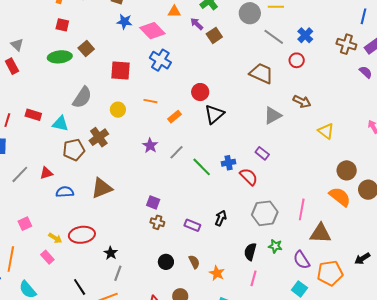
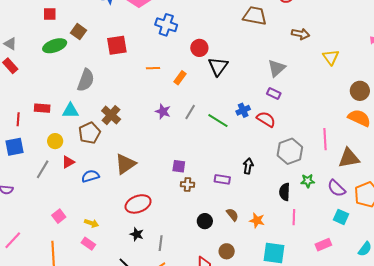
blue cross: (160, 60) -> (166, 25), moved
yellow circle: (118, 110) -> (55, 141), moved
gray triangle: (273, 115) -> (277, 68), moved
yellow triangle: (326, 131) -> (331, 57), turned 30
red ellipse: (82, 235) -> (138, 204), moved
black star: (111, 253) -> (137, 234), moved

